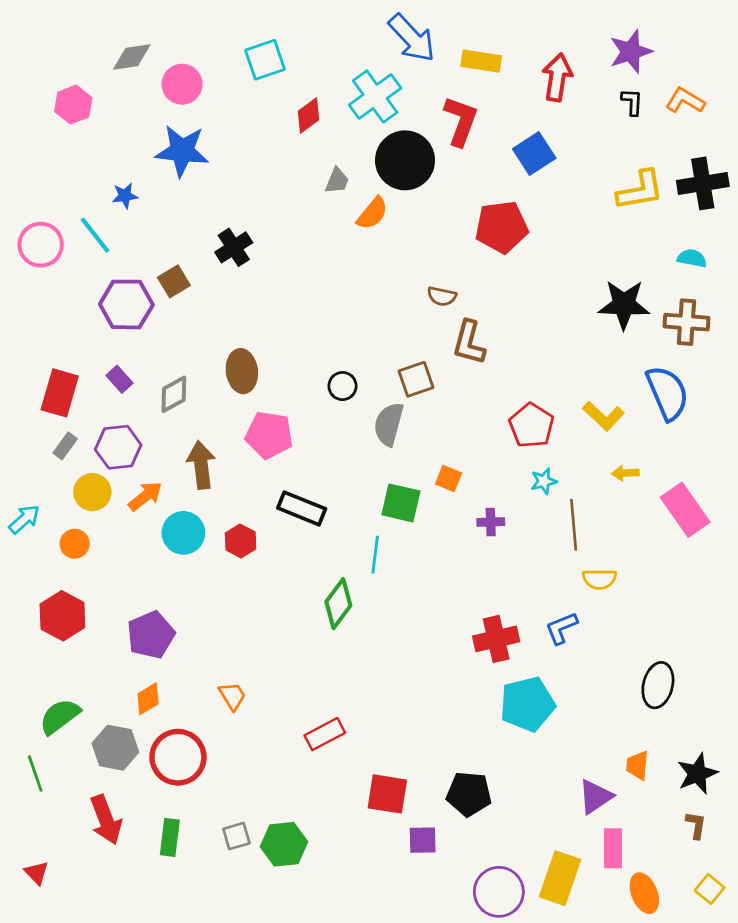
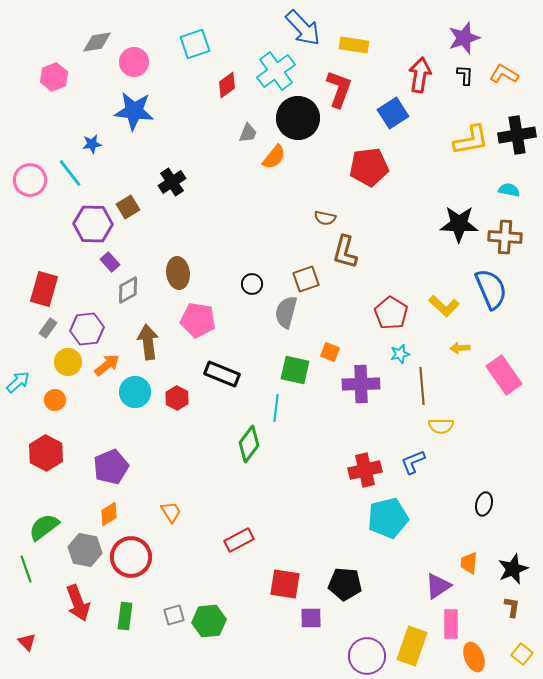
red arrow: (557, 77) -> (420, 75), moved
purple rectangle: (120, 379) -> (110, 262), moved
purple cross: (491, 522) -> (361, 384), size x1.8
black ellipse: (658, 685) -> (484, 504), size x0.7

